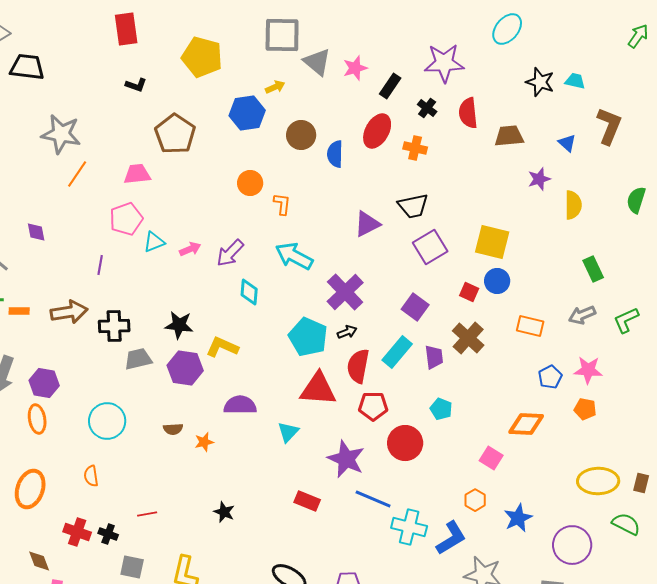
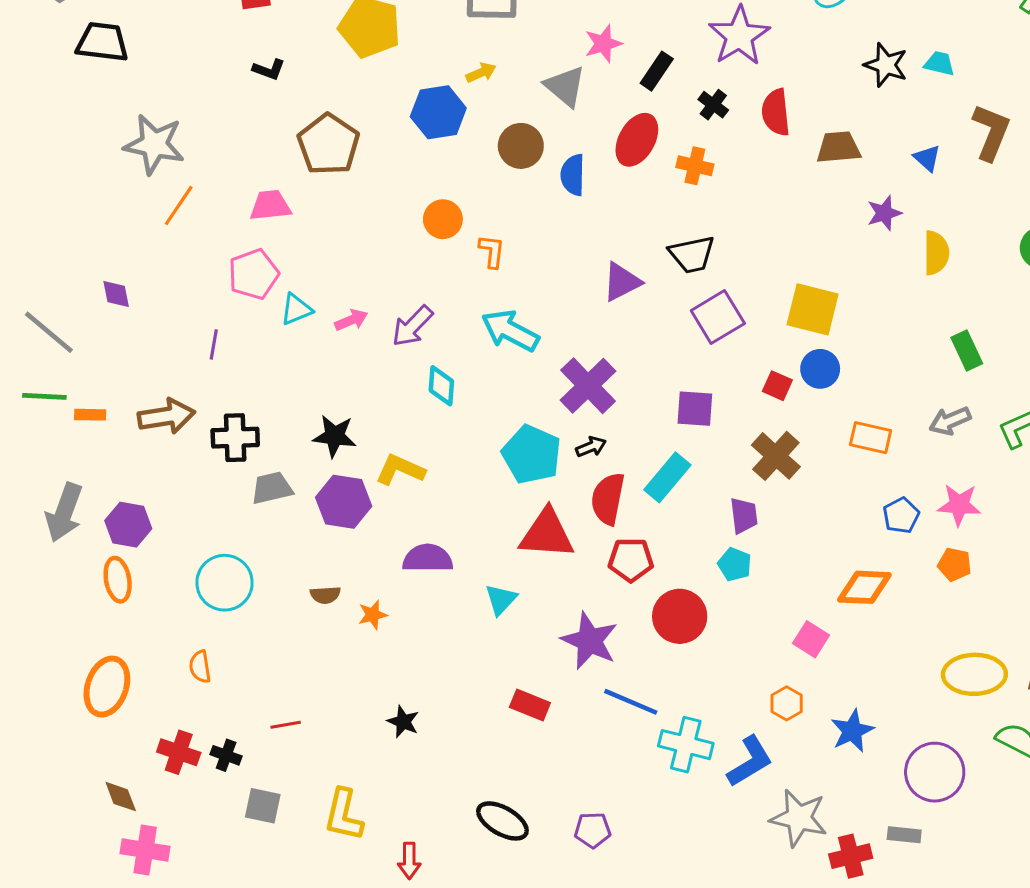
gray triangle: (317, 62) -> (565, 86), moved
purple star: (444, 63) -> (739, 36), turned -30
purple square: (415, 307) -> (695, 409), turned -32
purple trapezoid: (434, 357) -> (744, 516), moved

